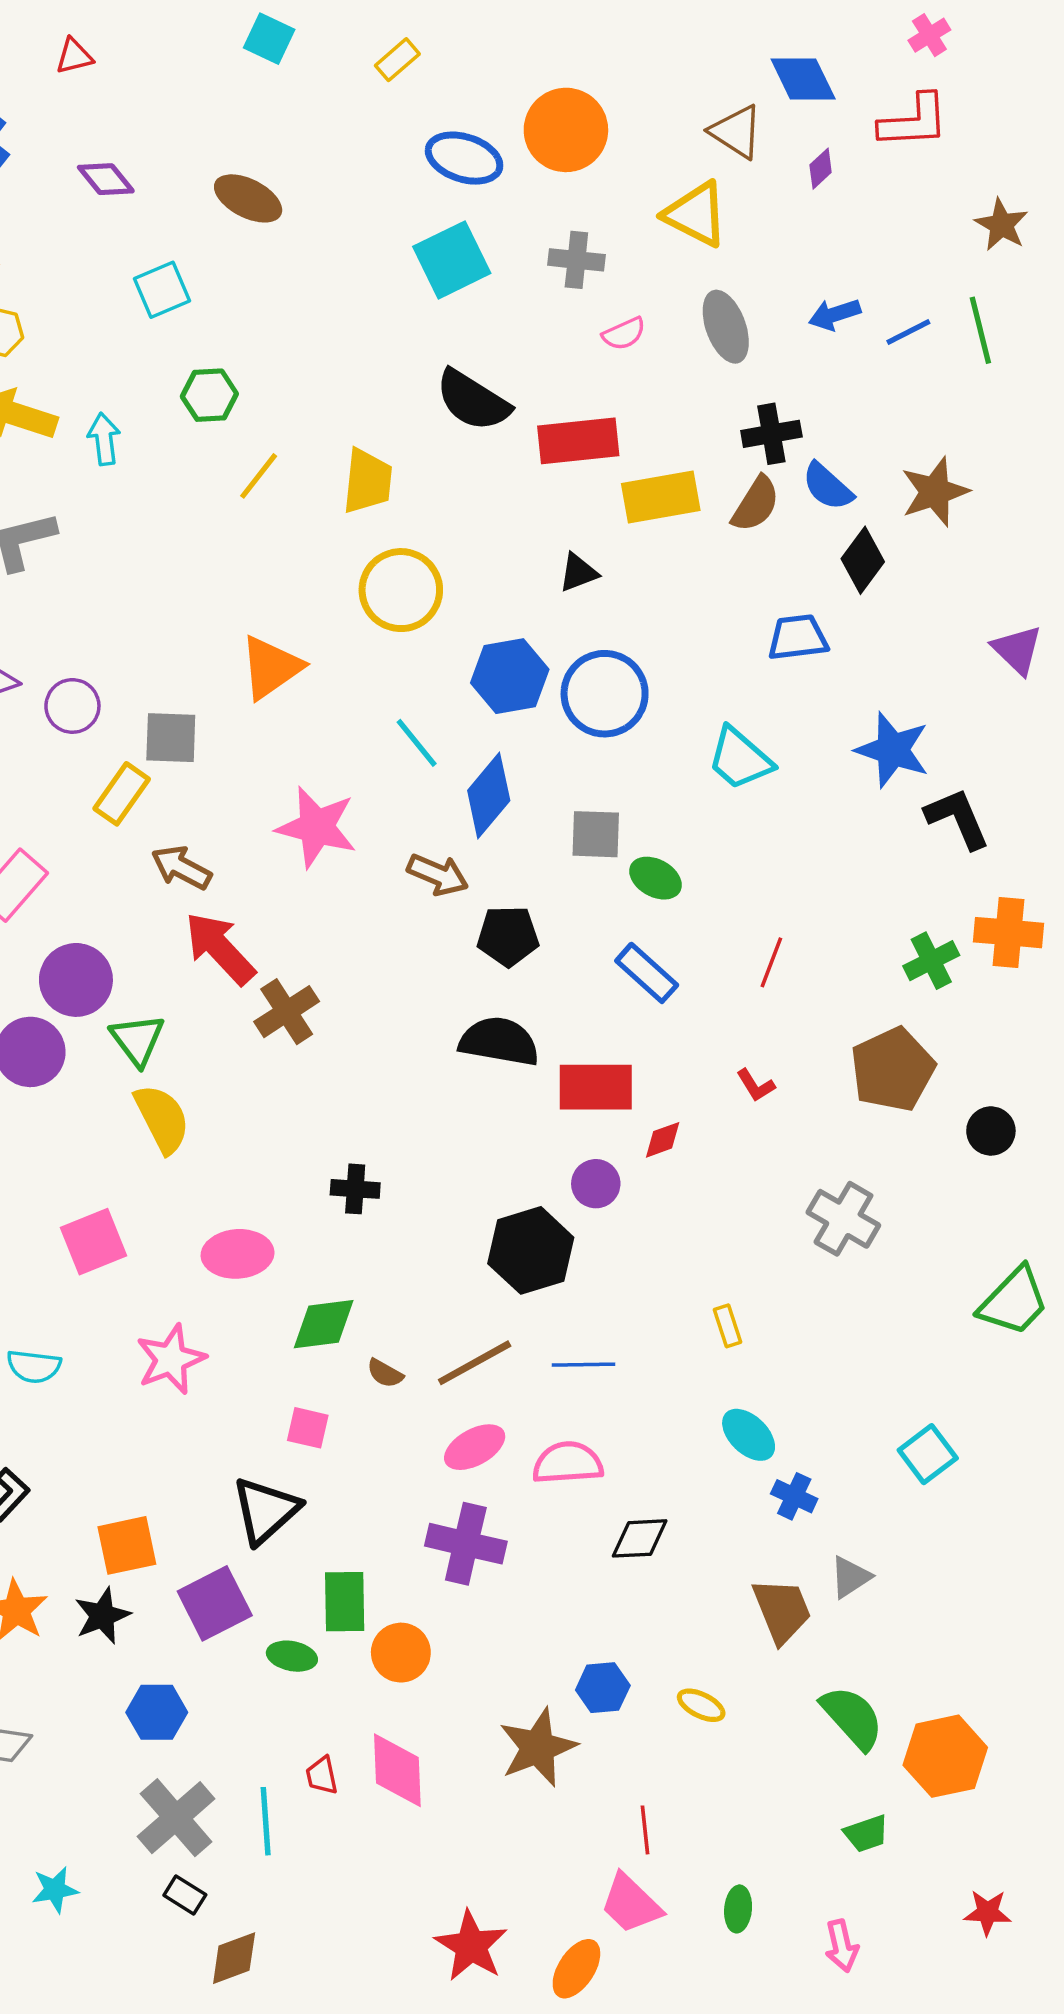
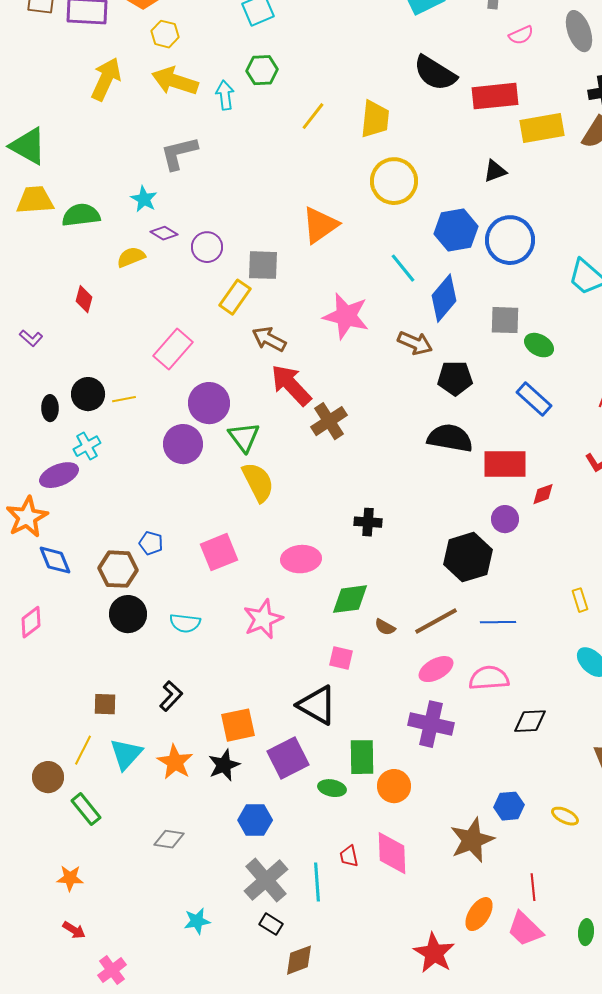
green hexagon: (209, 395) -> (262, 70), moved
black triangle: (266, 1510) -> (317, 705), turned -48
orange ellipse: (576, 1969) -> (479, 914), moved

